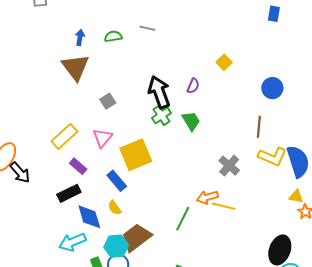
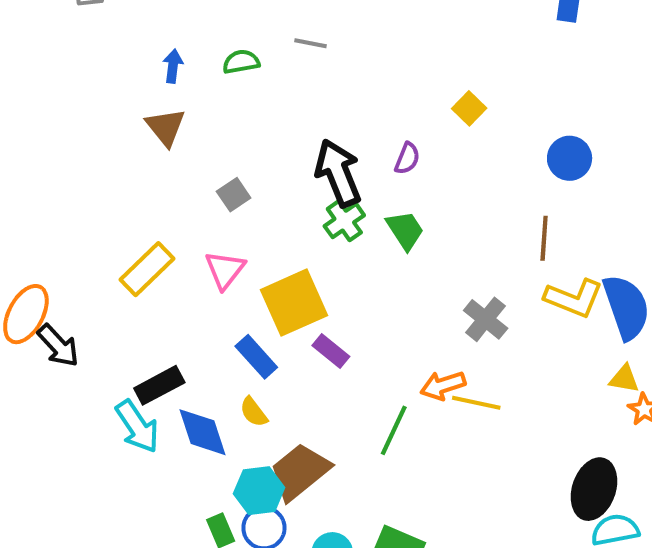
brown triangle: (75, 67) -> (166, 127), size x0.7
purple rectangle: (78, 166) -> (331, 351), moved
cyan arrow: (72, 242) -> (137, 427), moved, turned -100

